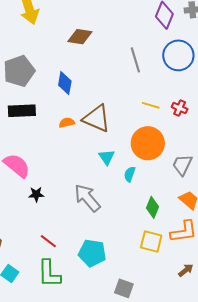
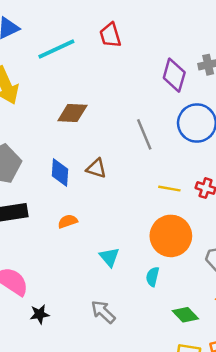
brown triangle: (97, 118) -> (96, 168), moved, size x0.6
cyan triangle: (107, 157) -> (109, 257), moved
gray arrow: (87, 198) -> (103, 312), size x0.7
green diamond: (153, 207) -> (185, 315), turned -60

